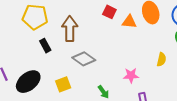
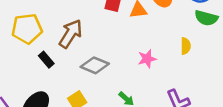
brown arrow: (70, 29) -> (71, 34), turned 45
pink star: (131, 75) -> (147, 59), moved

